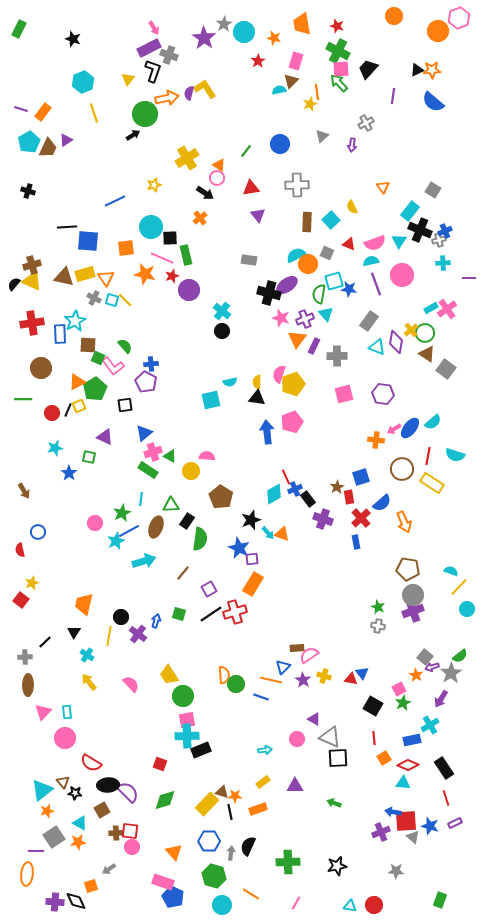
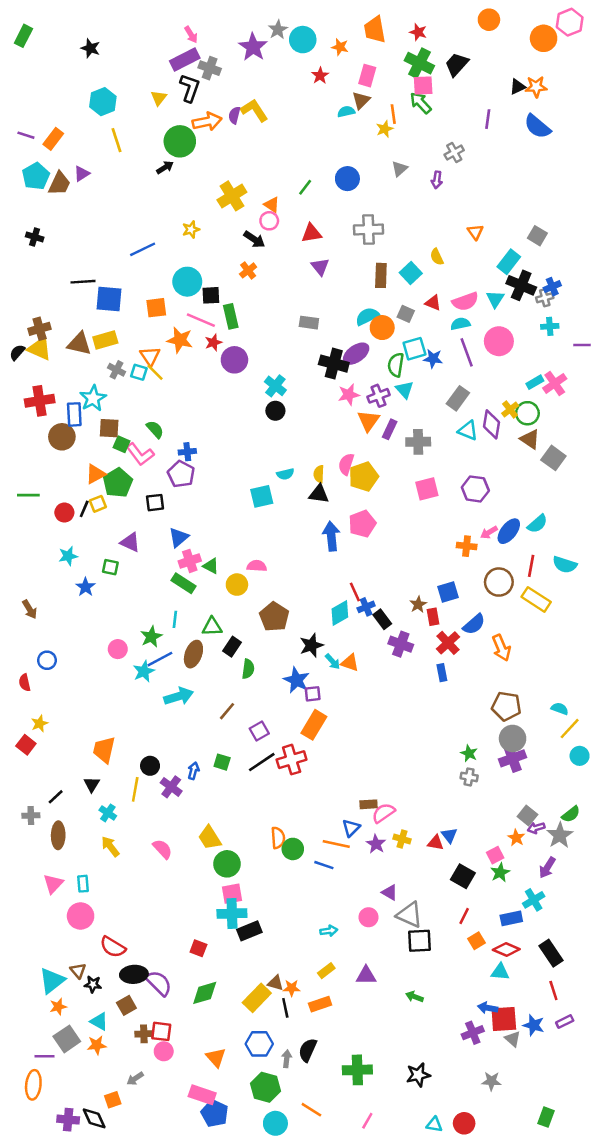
black trapezoid: (368, 69) -> (457, 64), moved
orange triangle: (106, 278) -> (150, 356), moved
pink star: (281, 318) -> (349, 395), turned -30
brown circle: (41, 368) -> (62, 437), moved
green semicircle: (200, 539) -> (248, 669), size x0.7
brown ellipse: (28, 685) -> (58, 835), moved
red line: (374, 738) -> (464, 916), turned 32

